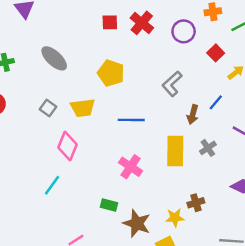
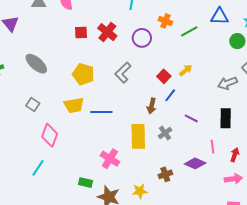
orange cross: (213, 12) -> (165, 21), turned 32
red square: (216, 53) -> (164, 76), moved
gray L-shape: (172, 84) -> (123, 73), moved
yellow trapezoid: (83, 108) -> (74, 105), moved
pink cross: (131, 167) -> (110, 159), moved
brown cross: (196, 203) -> (165, 174), moved

